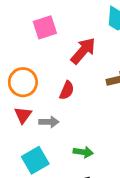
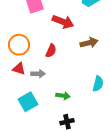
red arrow: (83, 51) -> (63, 22), turned 70
red triangle: (23, 115) -> (19, 69), turned -48

